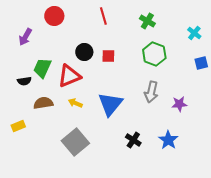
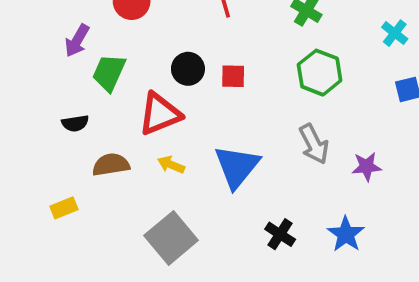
green trapezoid: (42, 68) -> (109, 73), moved
gray arrow: (151, 92) -> (314, 144), turned -40

